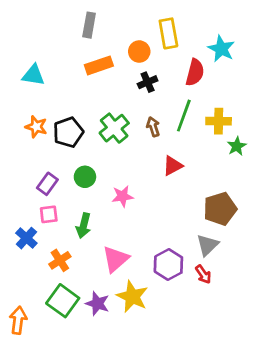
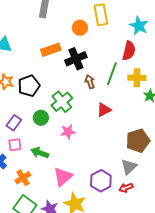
orange rectangle: (99, 65) -> (51, 50), moved
red semicircle: (195, 72) -> (129, 51), moved
black cross: (148, 82) -> (76, 59), moved, size x1.5
green cross: (114, 128) -> (62, 102), moved
green arrow: (84, 226) -> (40, 153), turned 96
red arrow: (203, 274) -> (126, 188), turned 104

